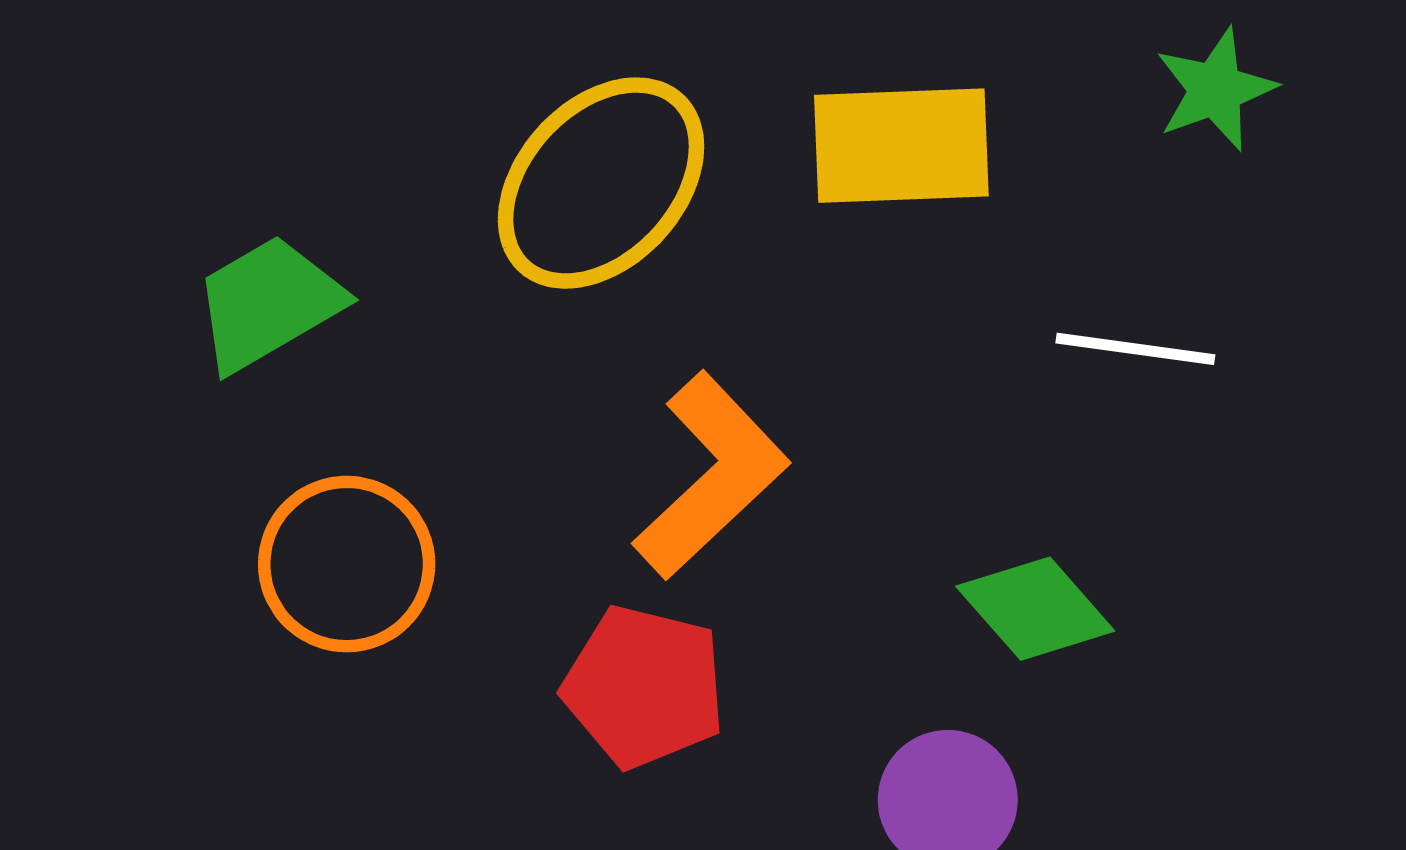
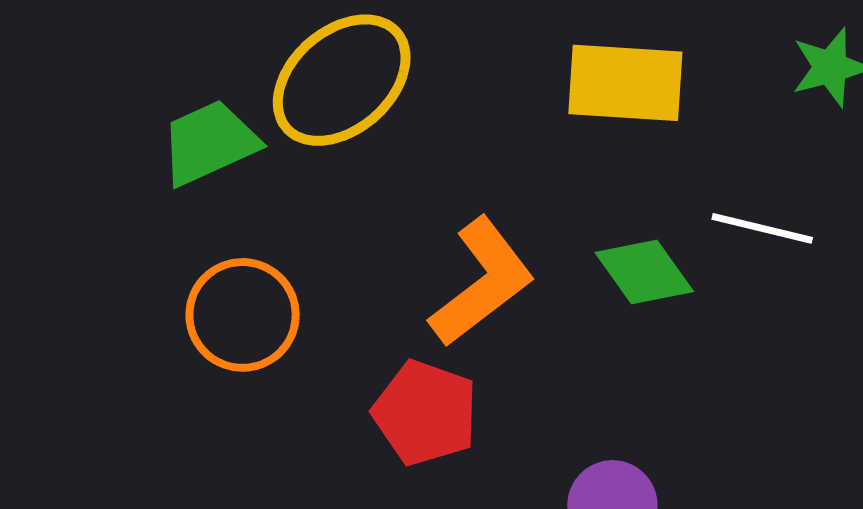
yellow ellipse: (601, 183) -> (342, 80), moved
green diamond: (1035, 609) -> (644, 272), moved

